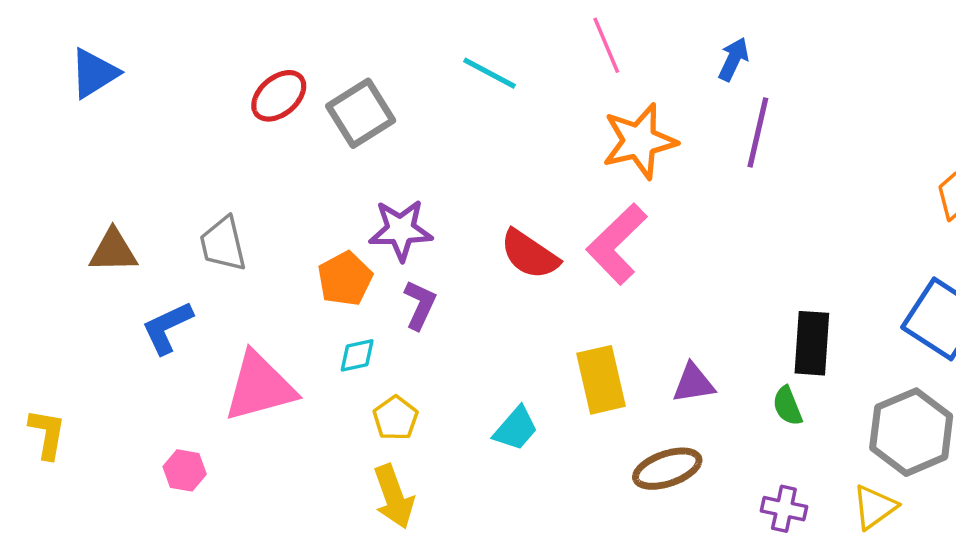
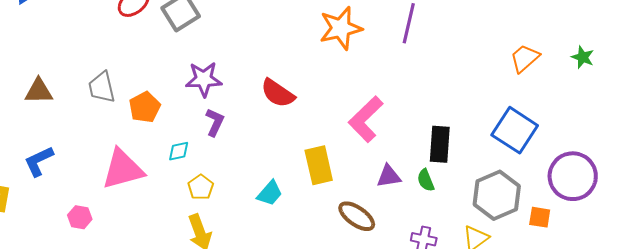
pink L-shape: (617, 244) -> (366, 119), moved
orange pentagon: (345, 279) -> (145, 107), moved
blue L-shape: (167, 328) -> (39, 161), moved
purple triangle: (693, 383) -> (389, 176), moved
brown ellipse: (667, 469) -> (357, 216), turned 54

